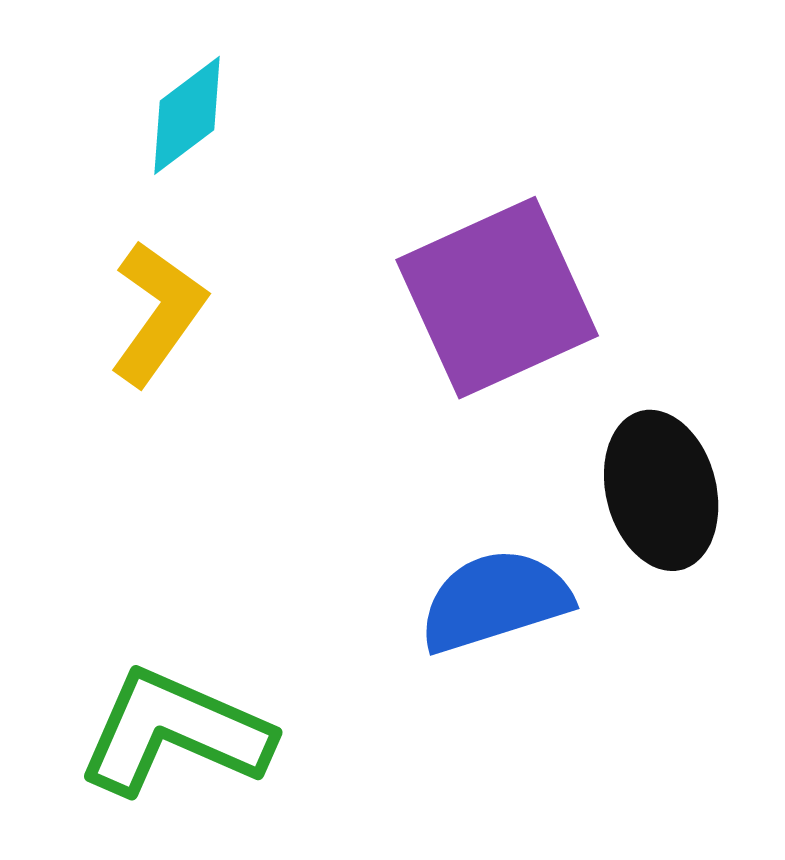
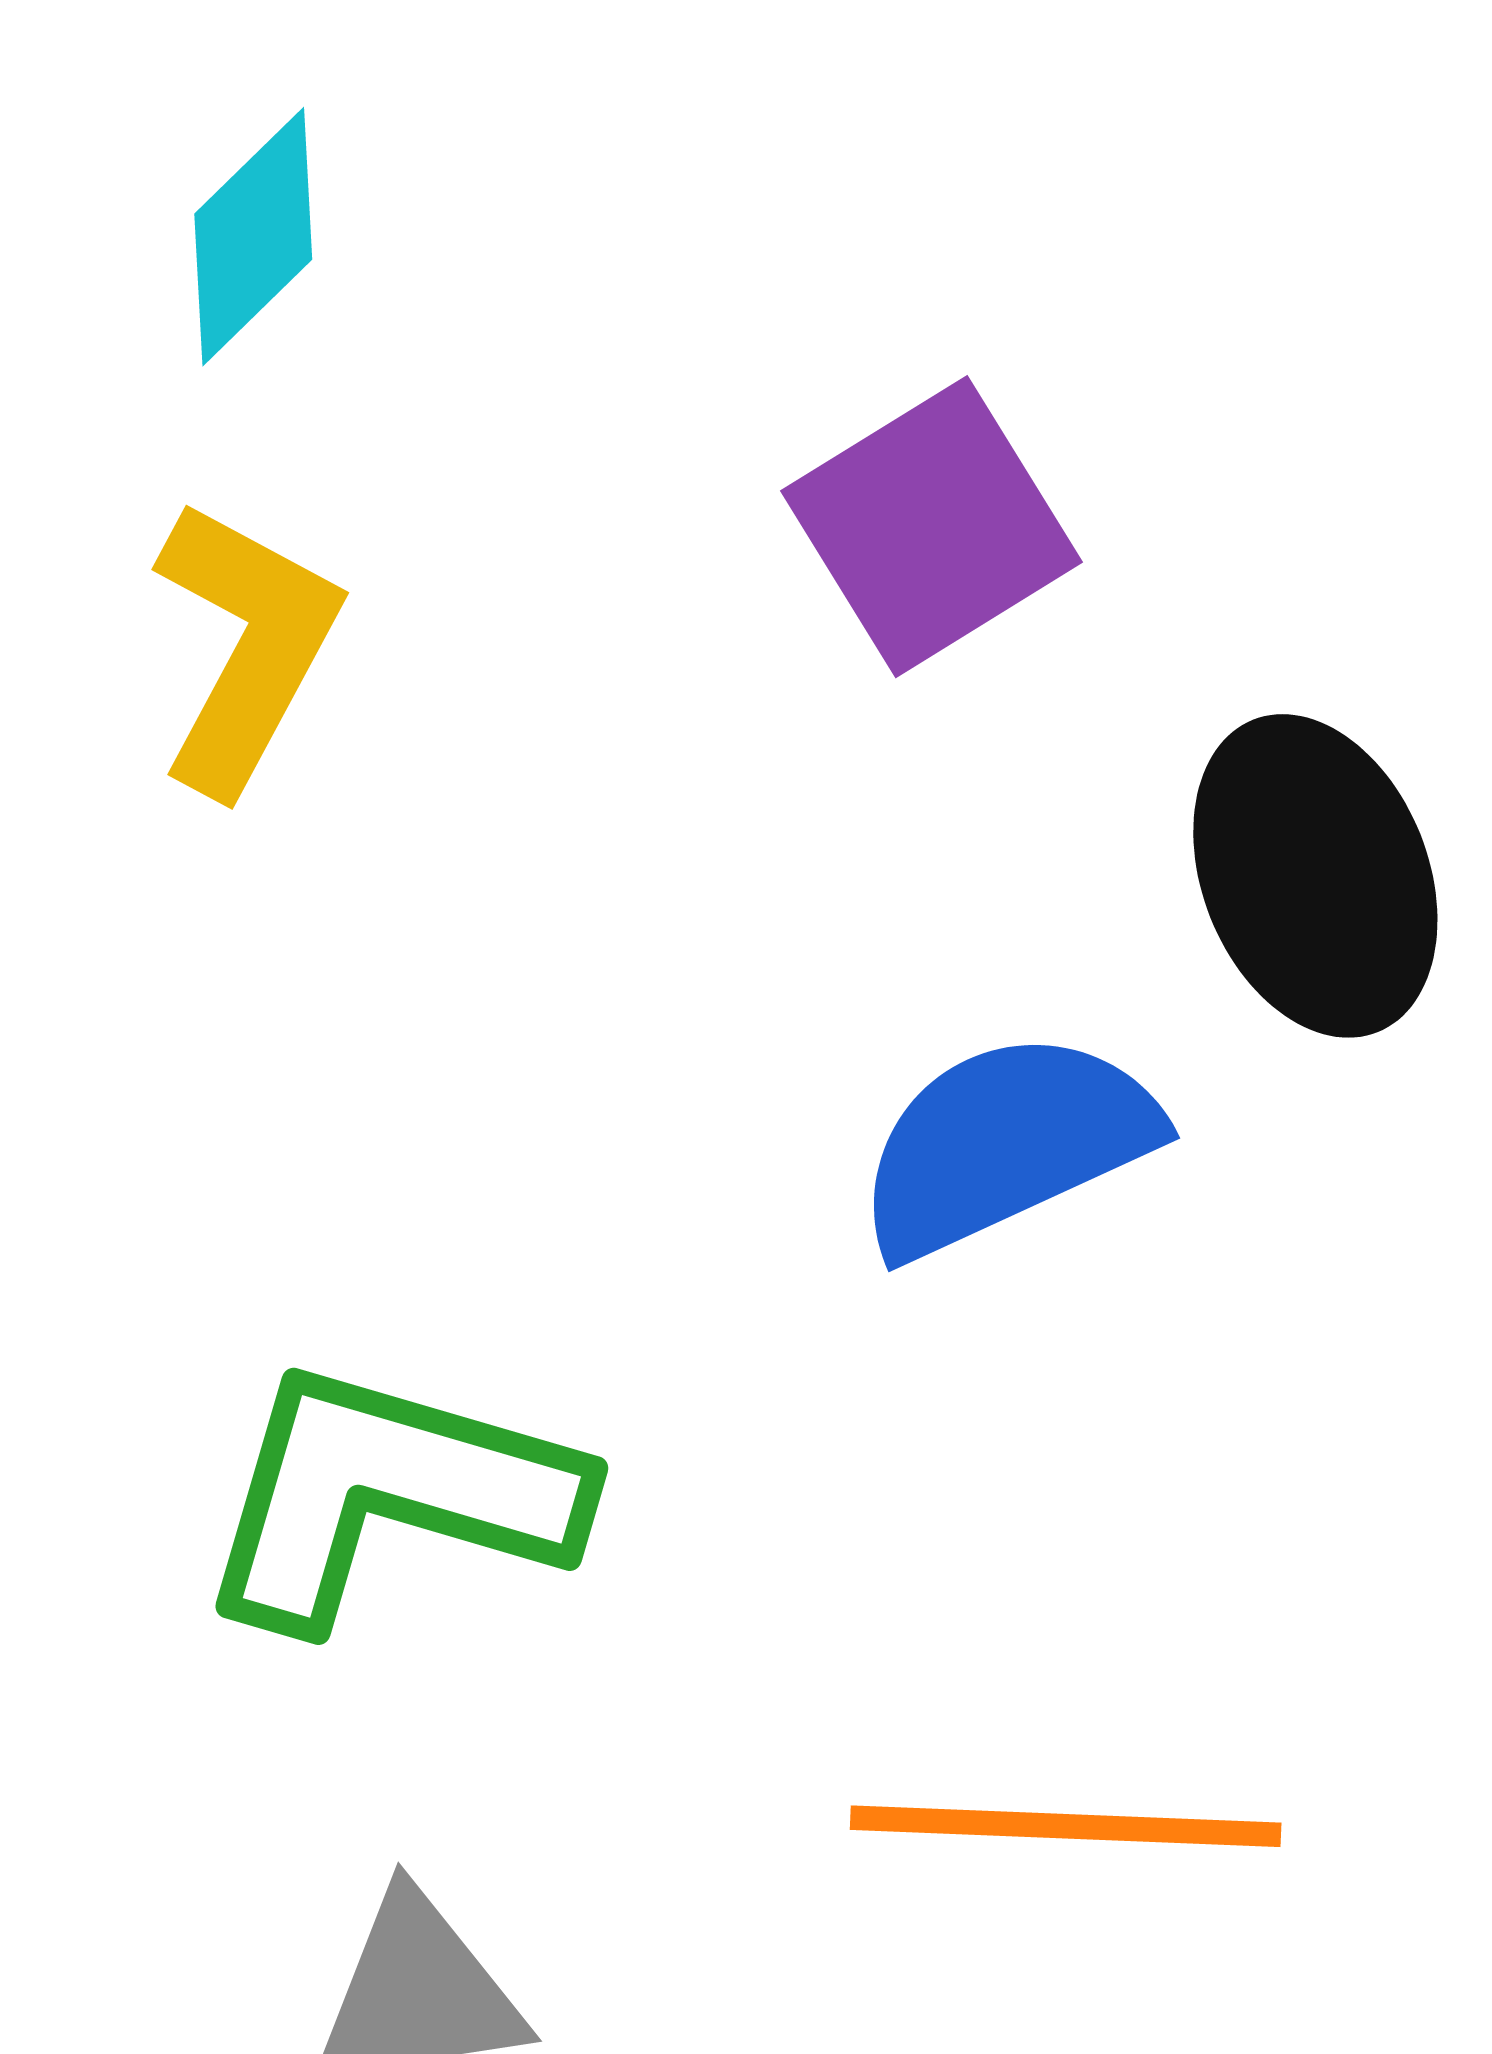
purple square: (497, 298) -> (932, 527), size x0.7

